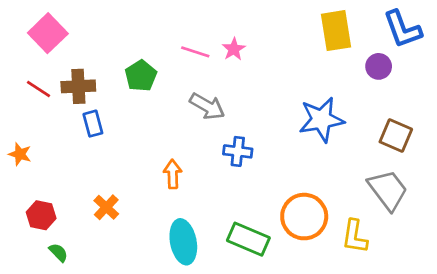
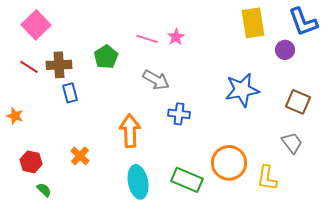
orange arrow: (173, 174) -> (130, 131), size x1.5
gray trapezoid: (388, 190) -> (292, 143), size x0.7

